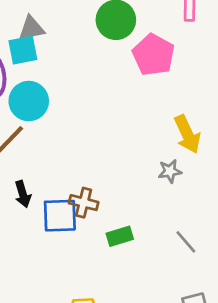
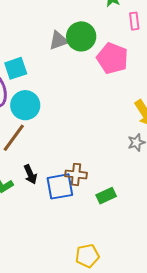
gray triangle: (31, 28) -> (59, 40), moved

